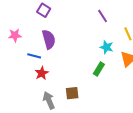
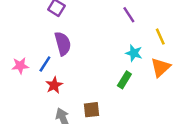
pink star: (15, 35) -> (20, 66), moved
blue line: (34, 56) -> (45, 64), turned -72

